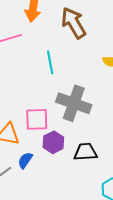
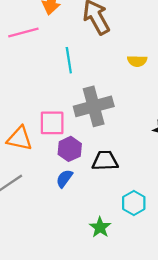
gray cross: (74, 103) -> (94, 106), turned -36
blue semicircle: (25, 160) -> (64, 179), moved

